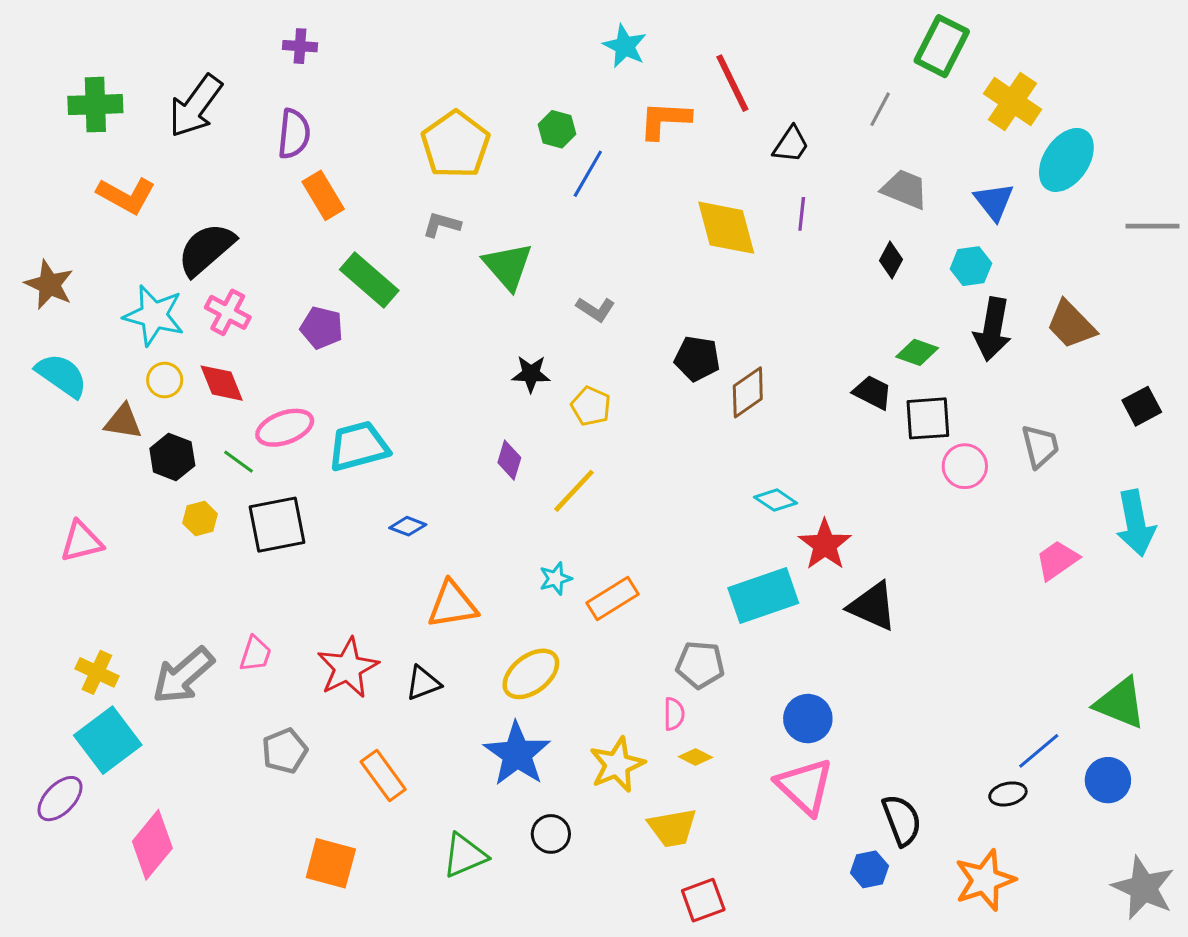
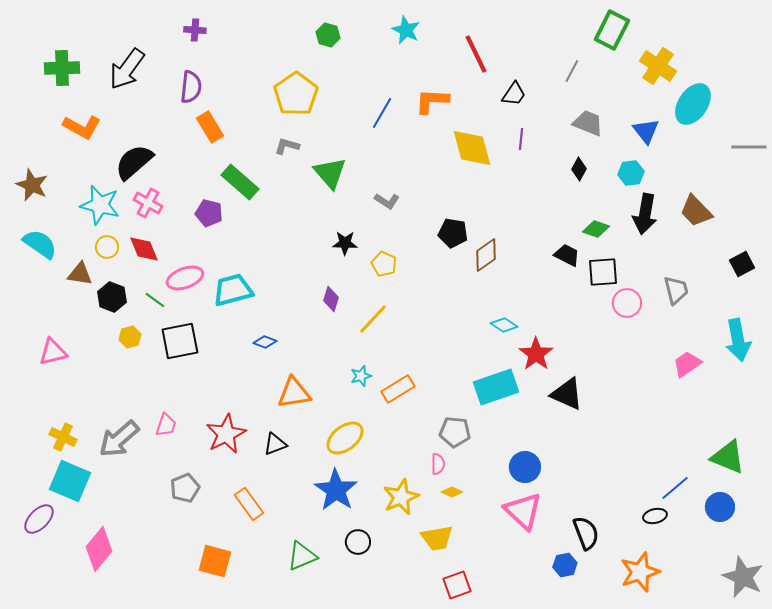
orange L-shape: (665, 120) -> (432, 101), moved
green hexagon: (557, 129) -> (328, 35), moved
cyan square: (108, 740) -> (70, 481), turned -30

